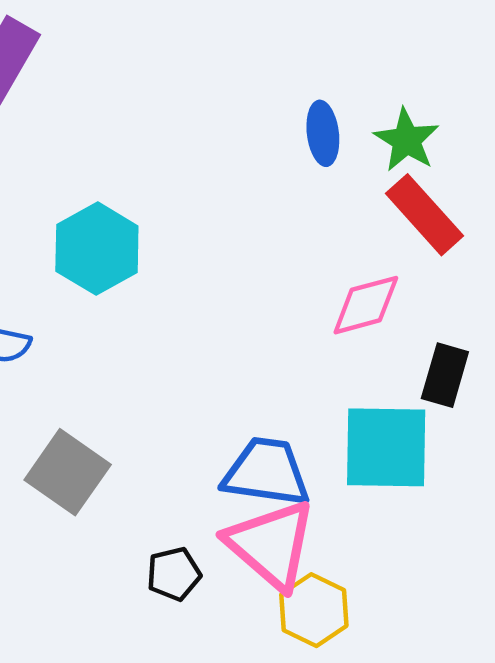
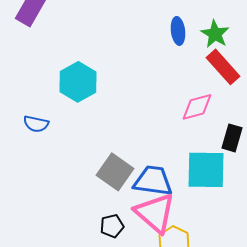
gray square: (68, 472) -> (115, 172), moved

